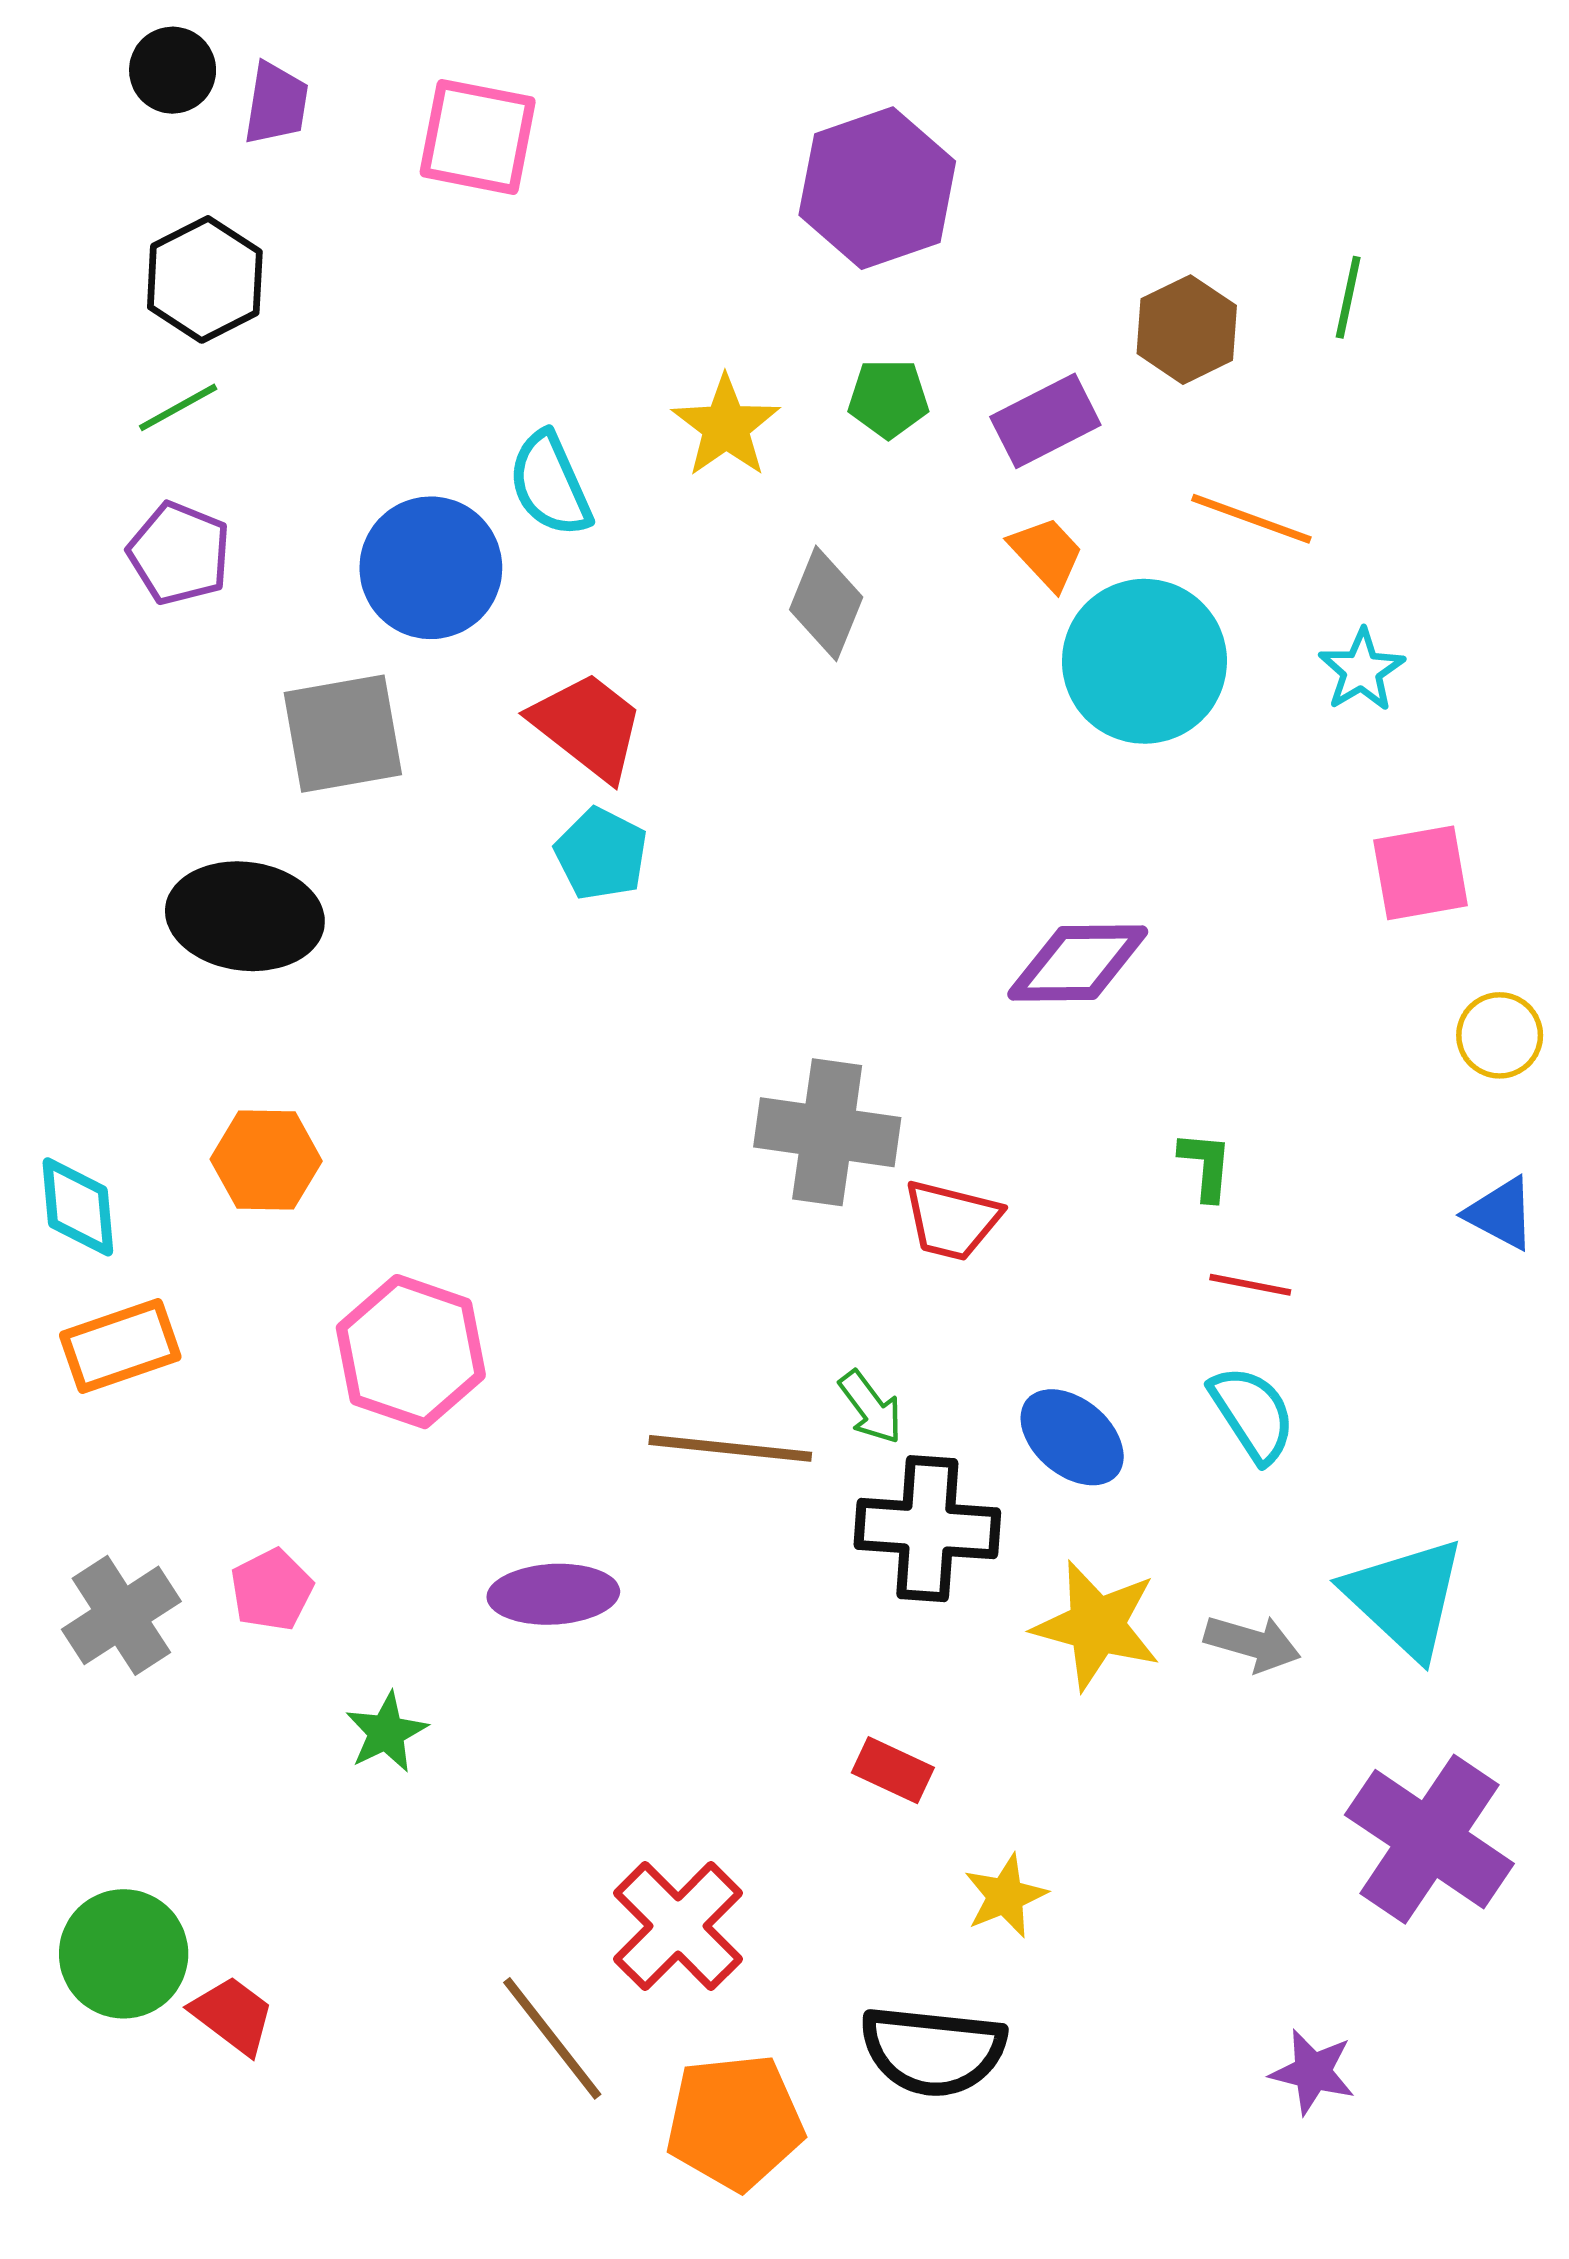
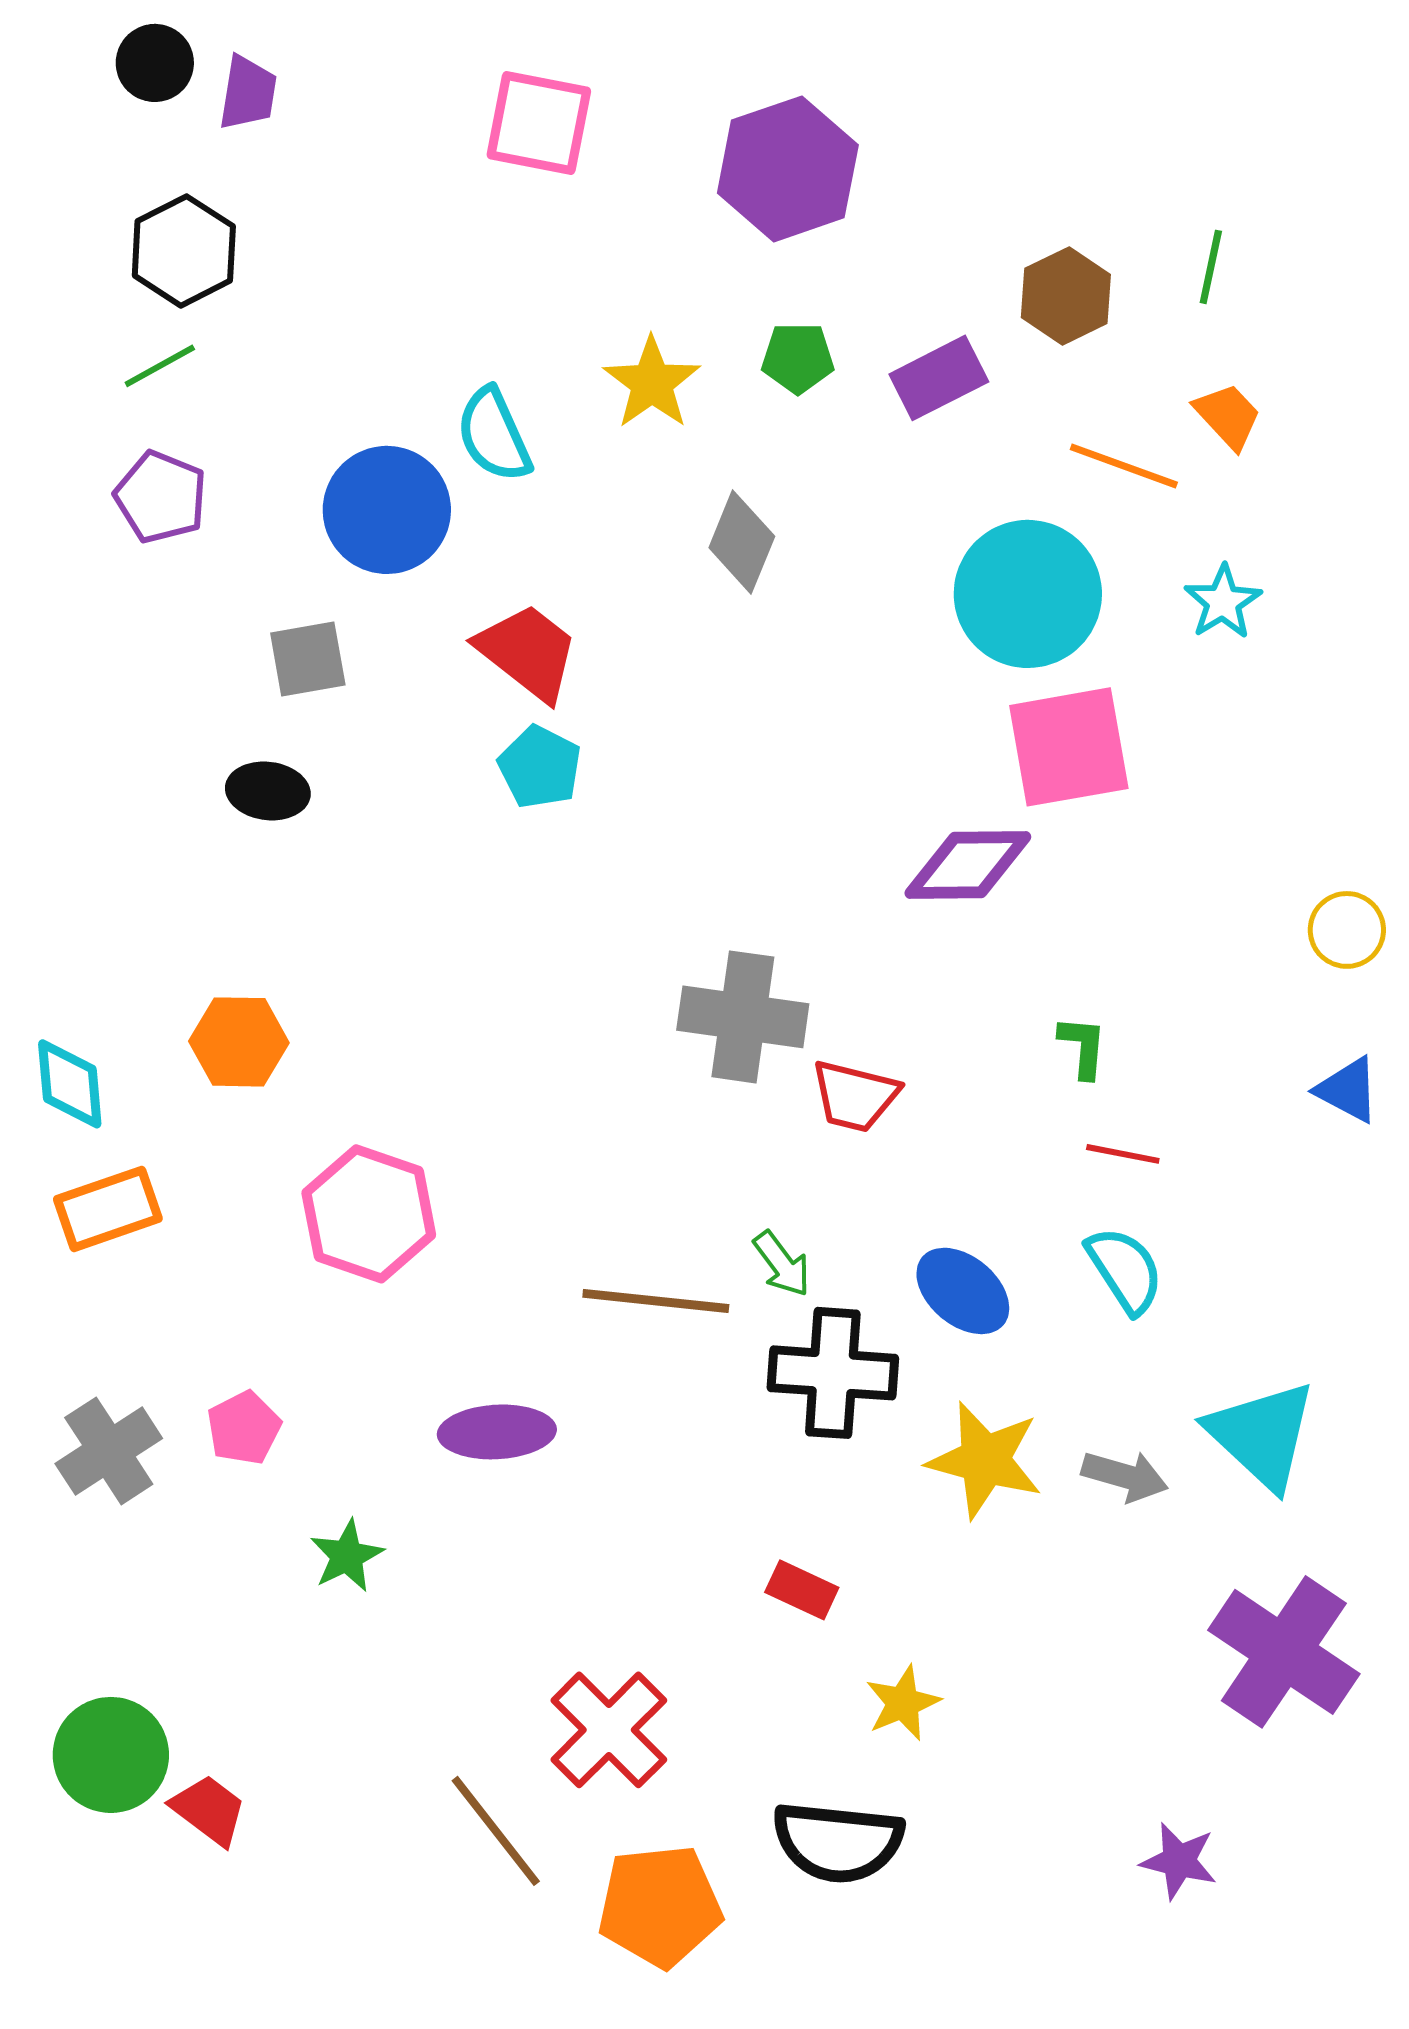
pink square: (478, 137) -> (539, 123), moved
orange trapezoid: (1047, 553) -> (1228, 416), moved
gray square: (343, 734) -> (308, 659), size x0.7
pink square: (1421, 873) -> (1069, 747), moved, size x1.4
black ellipse: (245, 916) -> (268, 791), moved, size x0.6

